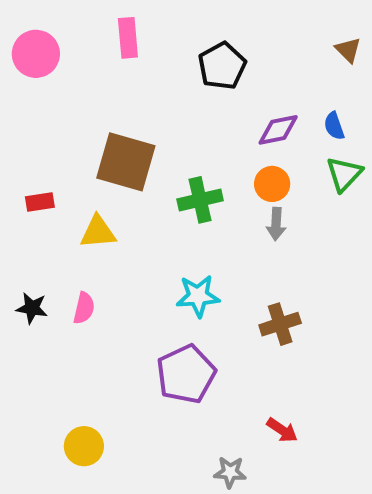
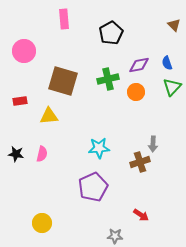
pink circle: (36, 54) -> (24, 51), moved
green cross: (200, 200) -> (108, 79), moved
gray arrow: (276, 224) -> (153, 144), moved

